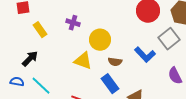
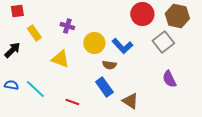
blue L-shape: (145, 55) -> (122, 46), moved
black arrow: (30, 59) -> (12, 50), moved
yellow triangle: (83, 61) -> (60, 59), moved

